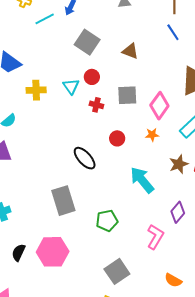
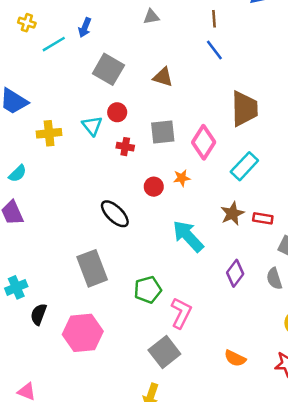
orange star: (152, 135) -> (182, 178), moved
pink L-shape: (155, 237) -> (181, 313), moved
black semicircle: (19, 253) -> (39, 314), moved

